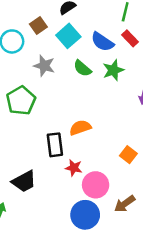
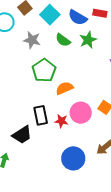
red rectangle: (130, 38) -> (100, 13), turned -32
green pentagon: (21, 101) -> (44, 70), moved
black rectangle: (55, 145) -> (41, 115), moved
pink circle: (96, 185) -> (81, 113), moved

